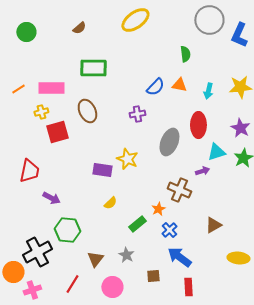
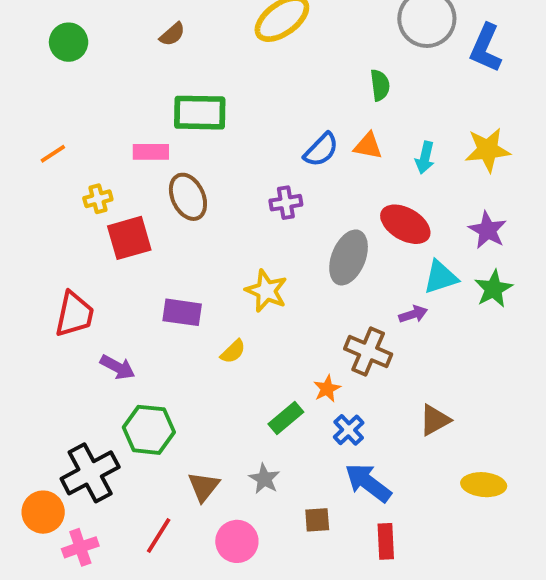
pink rectangle: (51, 88) -> (151, 152), moved, size x0.7
red ellipse: (198, 125) -> (405, 224), turned -60
purple rectangle: (102, 170) -> (182, 312), moved
yellow semicircle: (110, 203) -> (233, 351), moved

